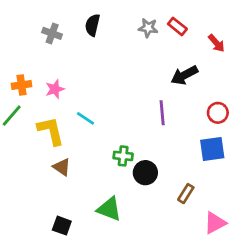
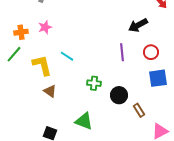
pink star: (55, 89) -> (45, 27), moved
red circle: (218, 113) -> (151, 52), moved
black circle: (145, 173) -> (119, 95), moved
brown rectangle: (186, 194) -> (139, 110), turned -64

